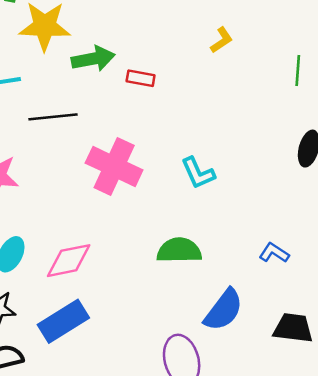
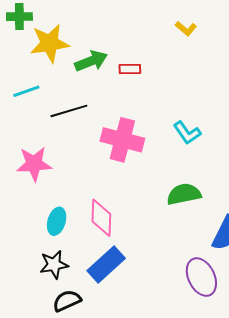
yellow L-shape: (222, 40) -> (186, 29), turned 85
pink diamond: (69, 261) -> (101, 218), turned -66

